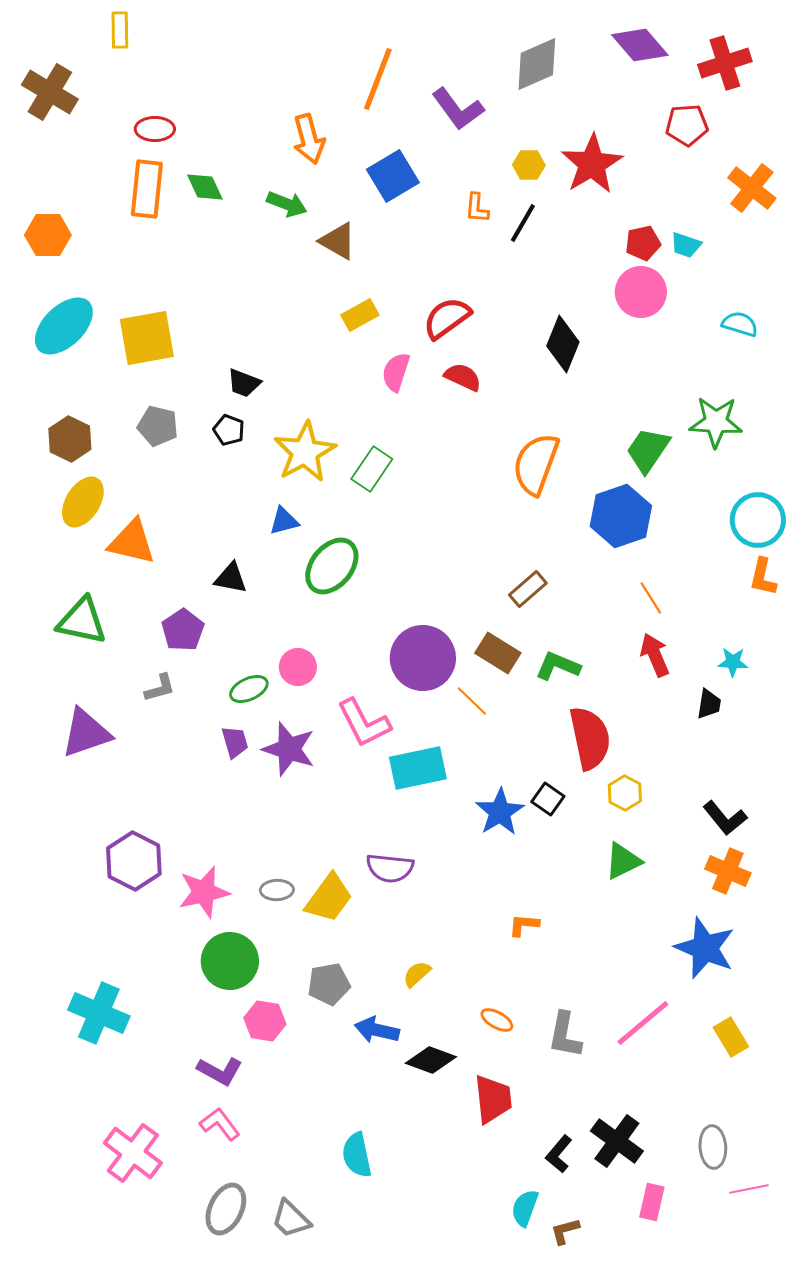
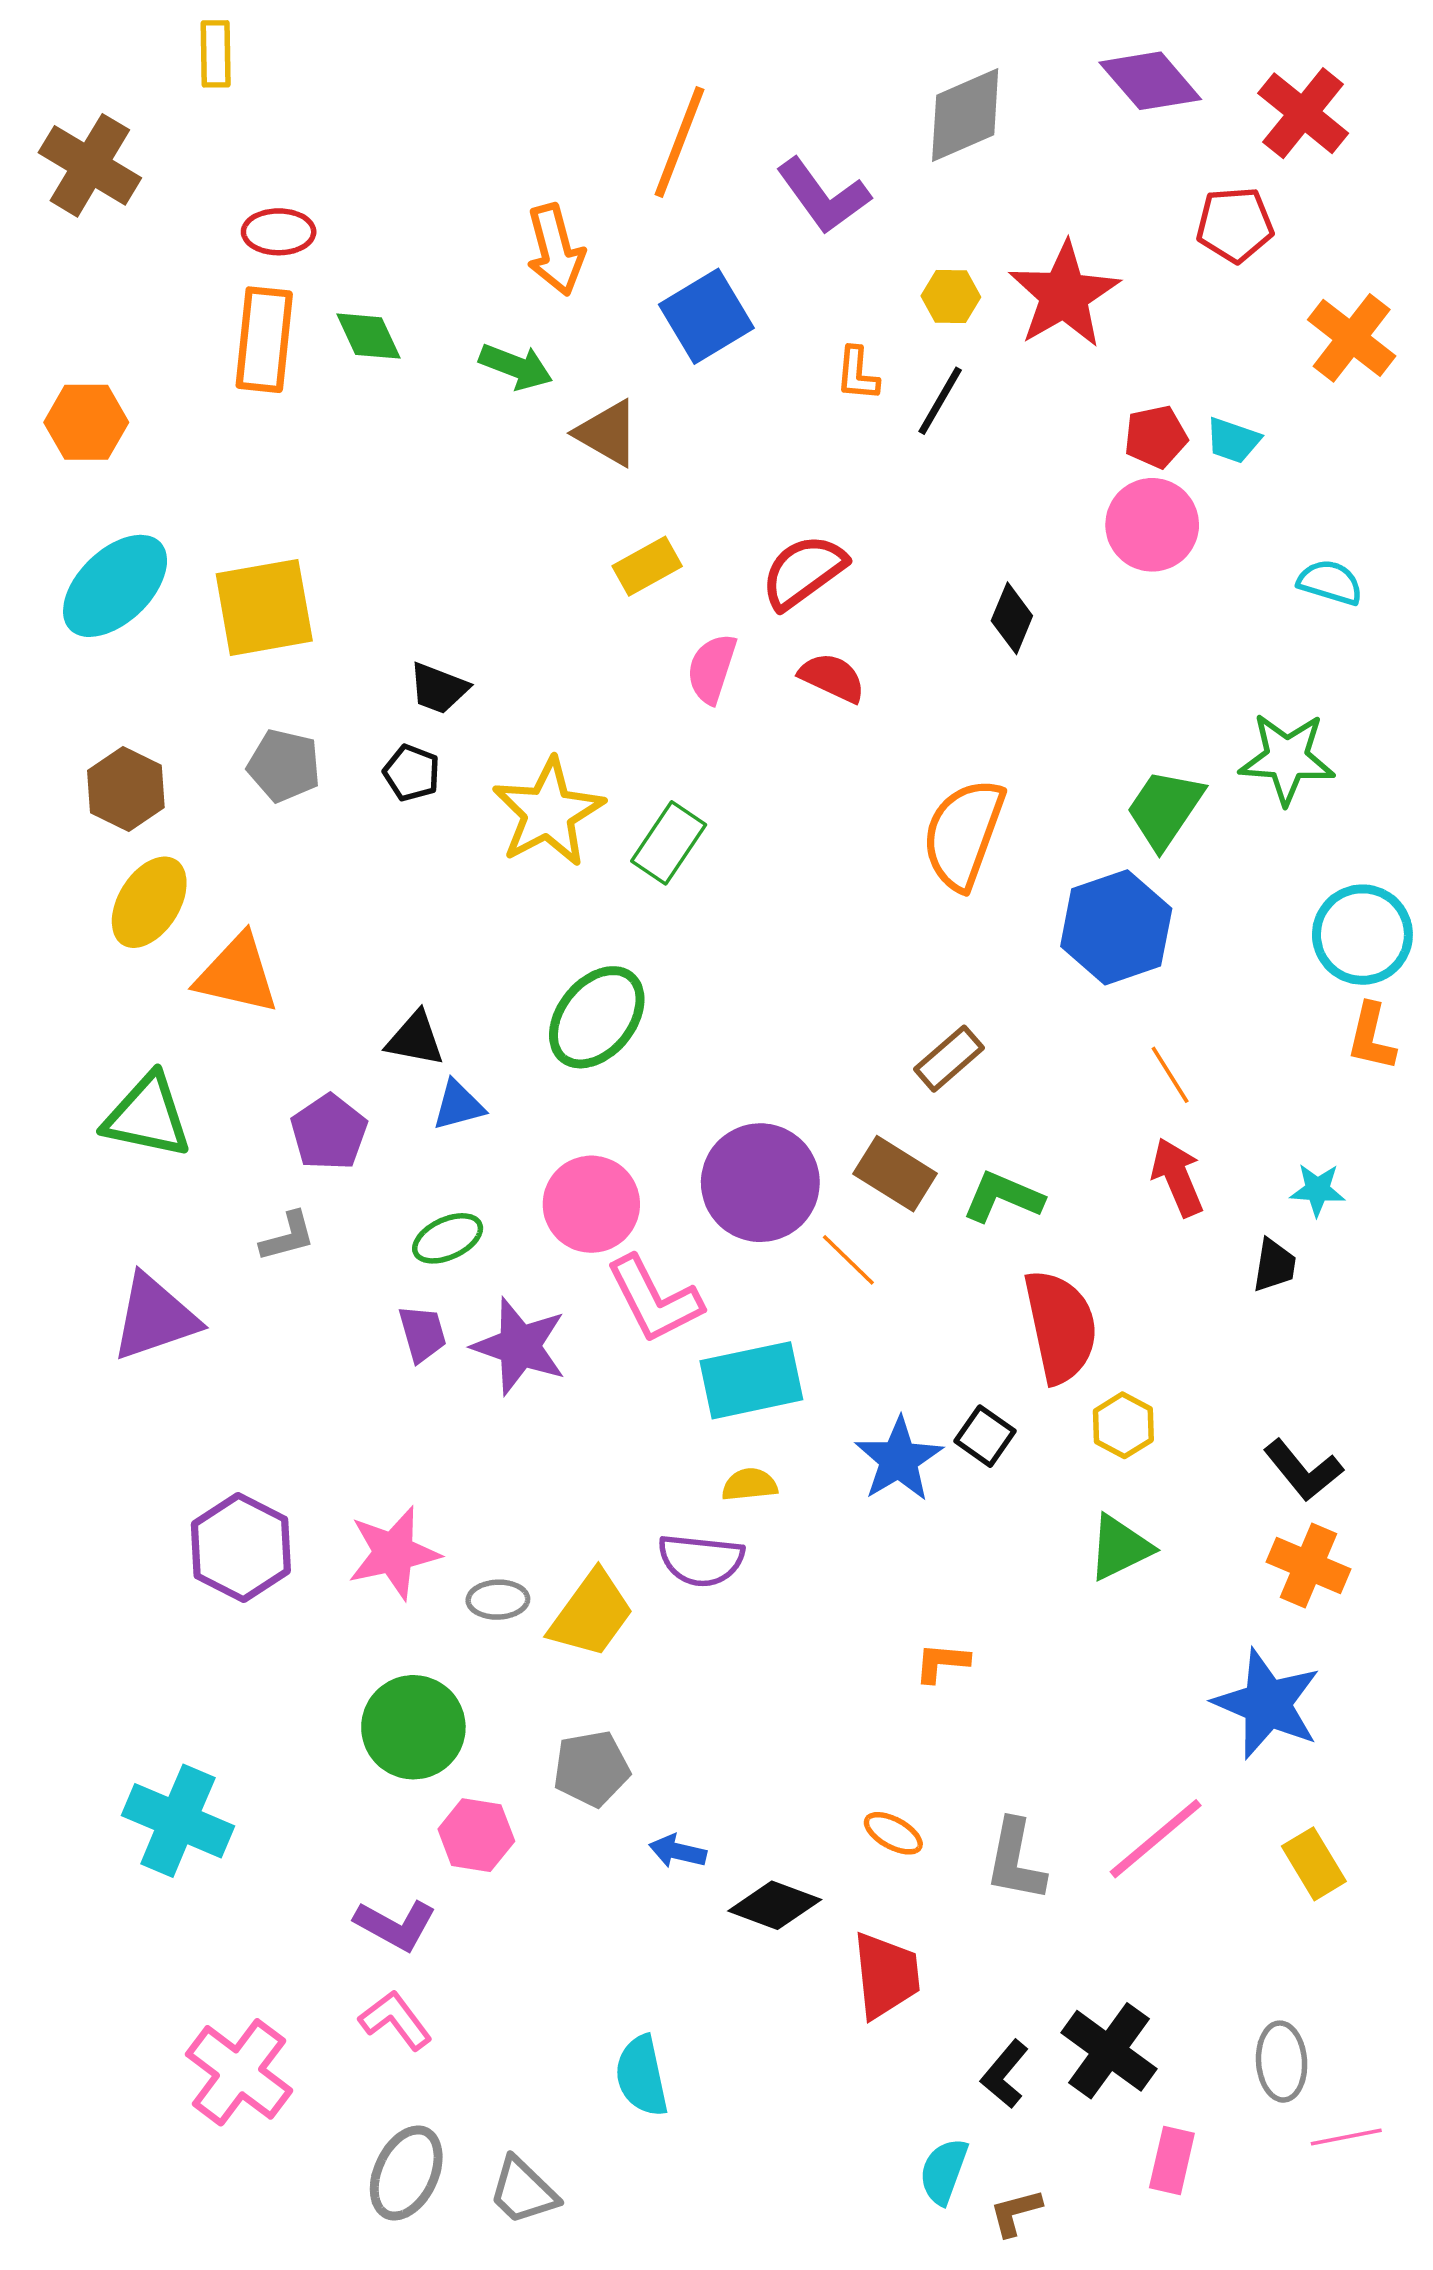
red cross: (725, 63) -> (1303, 113), turned -33
black diamond: (563, 344) -> (1012, 618), size x0.7
blue triangle: (284, 521) -> (458, 1105), moved
pink circle: (298, 667) -> (591, 1204), moved, size x1.4
pink star: (204, 892) -> (394, 1553), moved
yellow semicircle: (417, 974) -> (750, 1485), moved, turned 36
blue arrow: (377, 1030) -> (678, 1851), size x0.7

